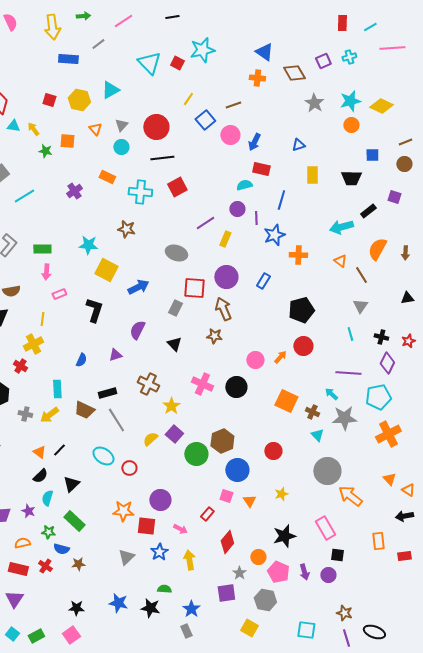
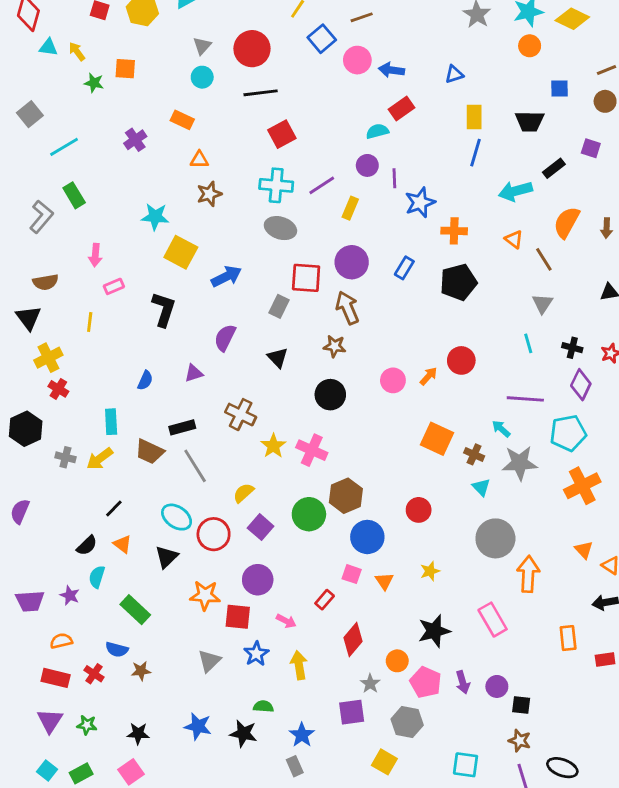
orange triangle: (95, 129) -> (199, 160), moved, turned -48
blue arrow: (254, 142) -> (392, 70), turned 72
red rectangle: (261, 169) -> (401, 108), turned -48
cyan cross: (140, 192) -> (276, 185), moved
blue line: (281, 200) -> (476, 153), moved
brown star: (126, 229) -> (209, 194), turned -30
green rectangle: (42, 249) -> (74, 195), moved, turned 60
black pentagon: (301, 310) -> (458, 282), moved
yellow cross: (33, 344) -> (48, 358), moved
pink cross: (202, 384) -> (312, 450), moved
black circle: (236, 387) -> (330, 395), moved
purple square: (174, 434) -> (261, 527), moved
orange triangle: (39, 452) -> (122, 544), moved
red circle: (129, 468) -> (214, 534), size x1.5
black triangle: (71, 484) -> (167, 557), moved
orange arrow: (350, 496) -> (528, 574), turned 55
green star: (48, 532) -> (87, 725), moved
black square: (337, 555) -> (521, 705), moved

